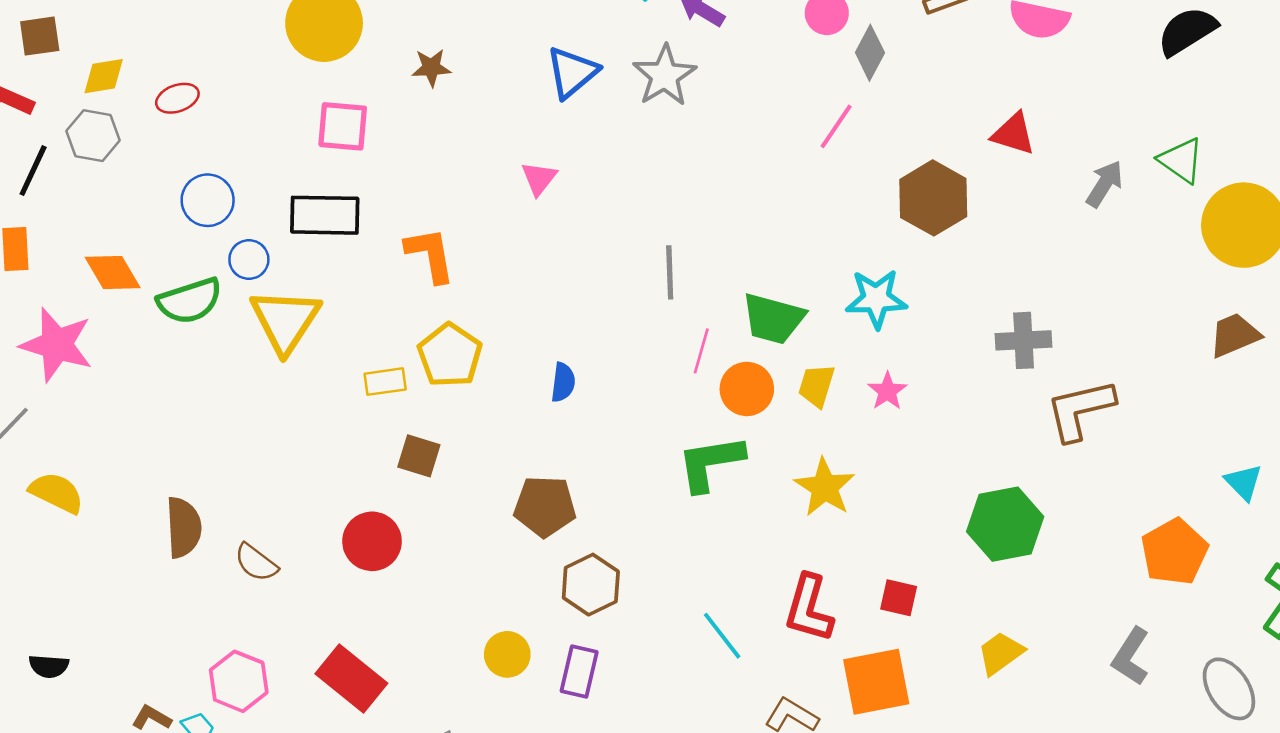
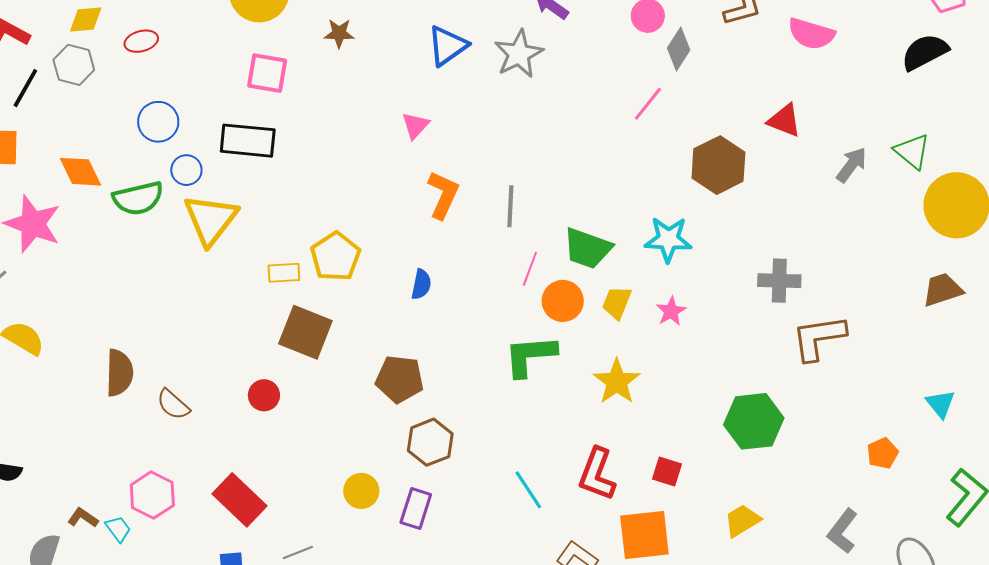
orange L-shape: (430, 255) -> (443, 195), moved, turned 30
brown square: (419, 456) -> (305, 332), size x1.6
red circle: (372, 541) -> (264, 395), size x0.7
orange pentagon: (1174, 552) -> (883, 453), size x0.6

